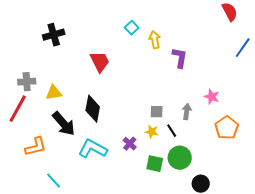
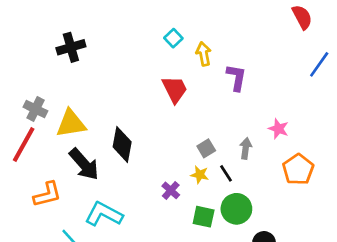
red trapezoid: (100, 62) -> (175, 89), moved
gray cross: (27, 82) -> (35, 109), turned 30
yellow triangle: (54, 93) -> (71, 123), size x1.4
gray square: (157, 112) -> (206, 148), turned -32
cyan L-shape: (93, 149) -> (104, 214), moved

